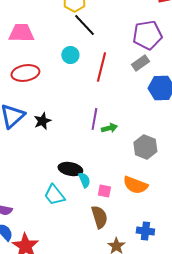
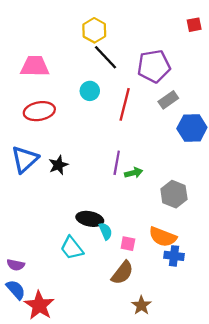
purple pentagon: (147, 35) -> (154, 66), moved
brown semicircle: (99, 217) -> (122, 273), turned 55
blue cross: (145, 231) -> (174, 256), moved

